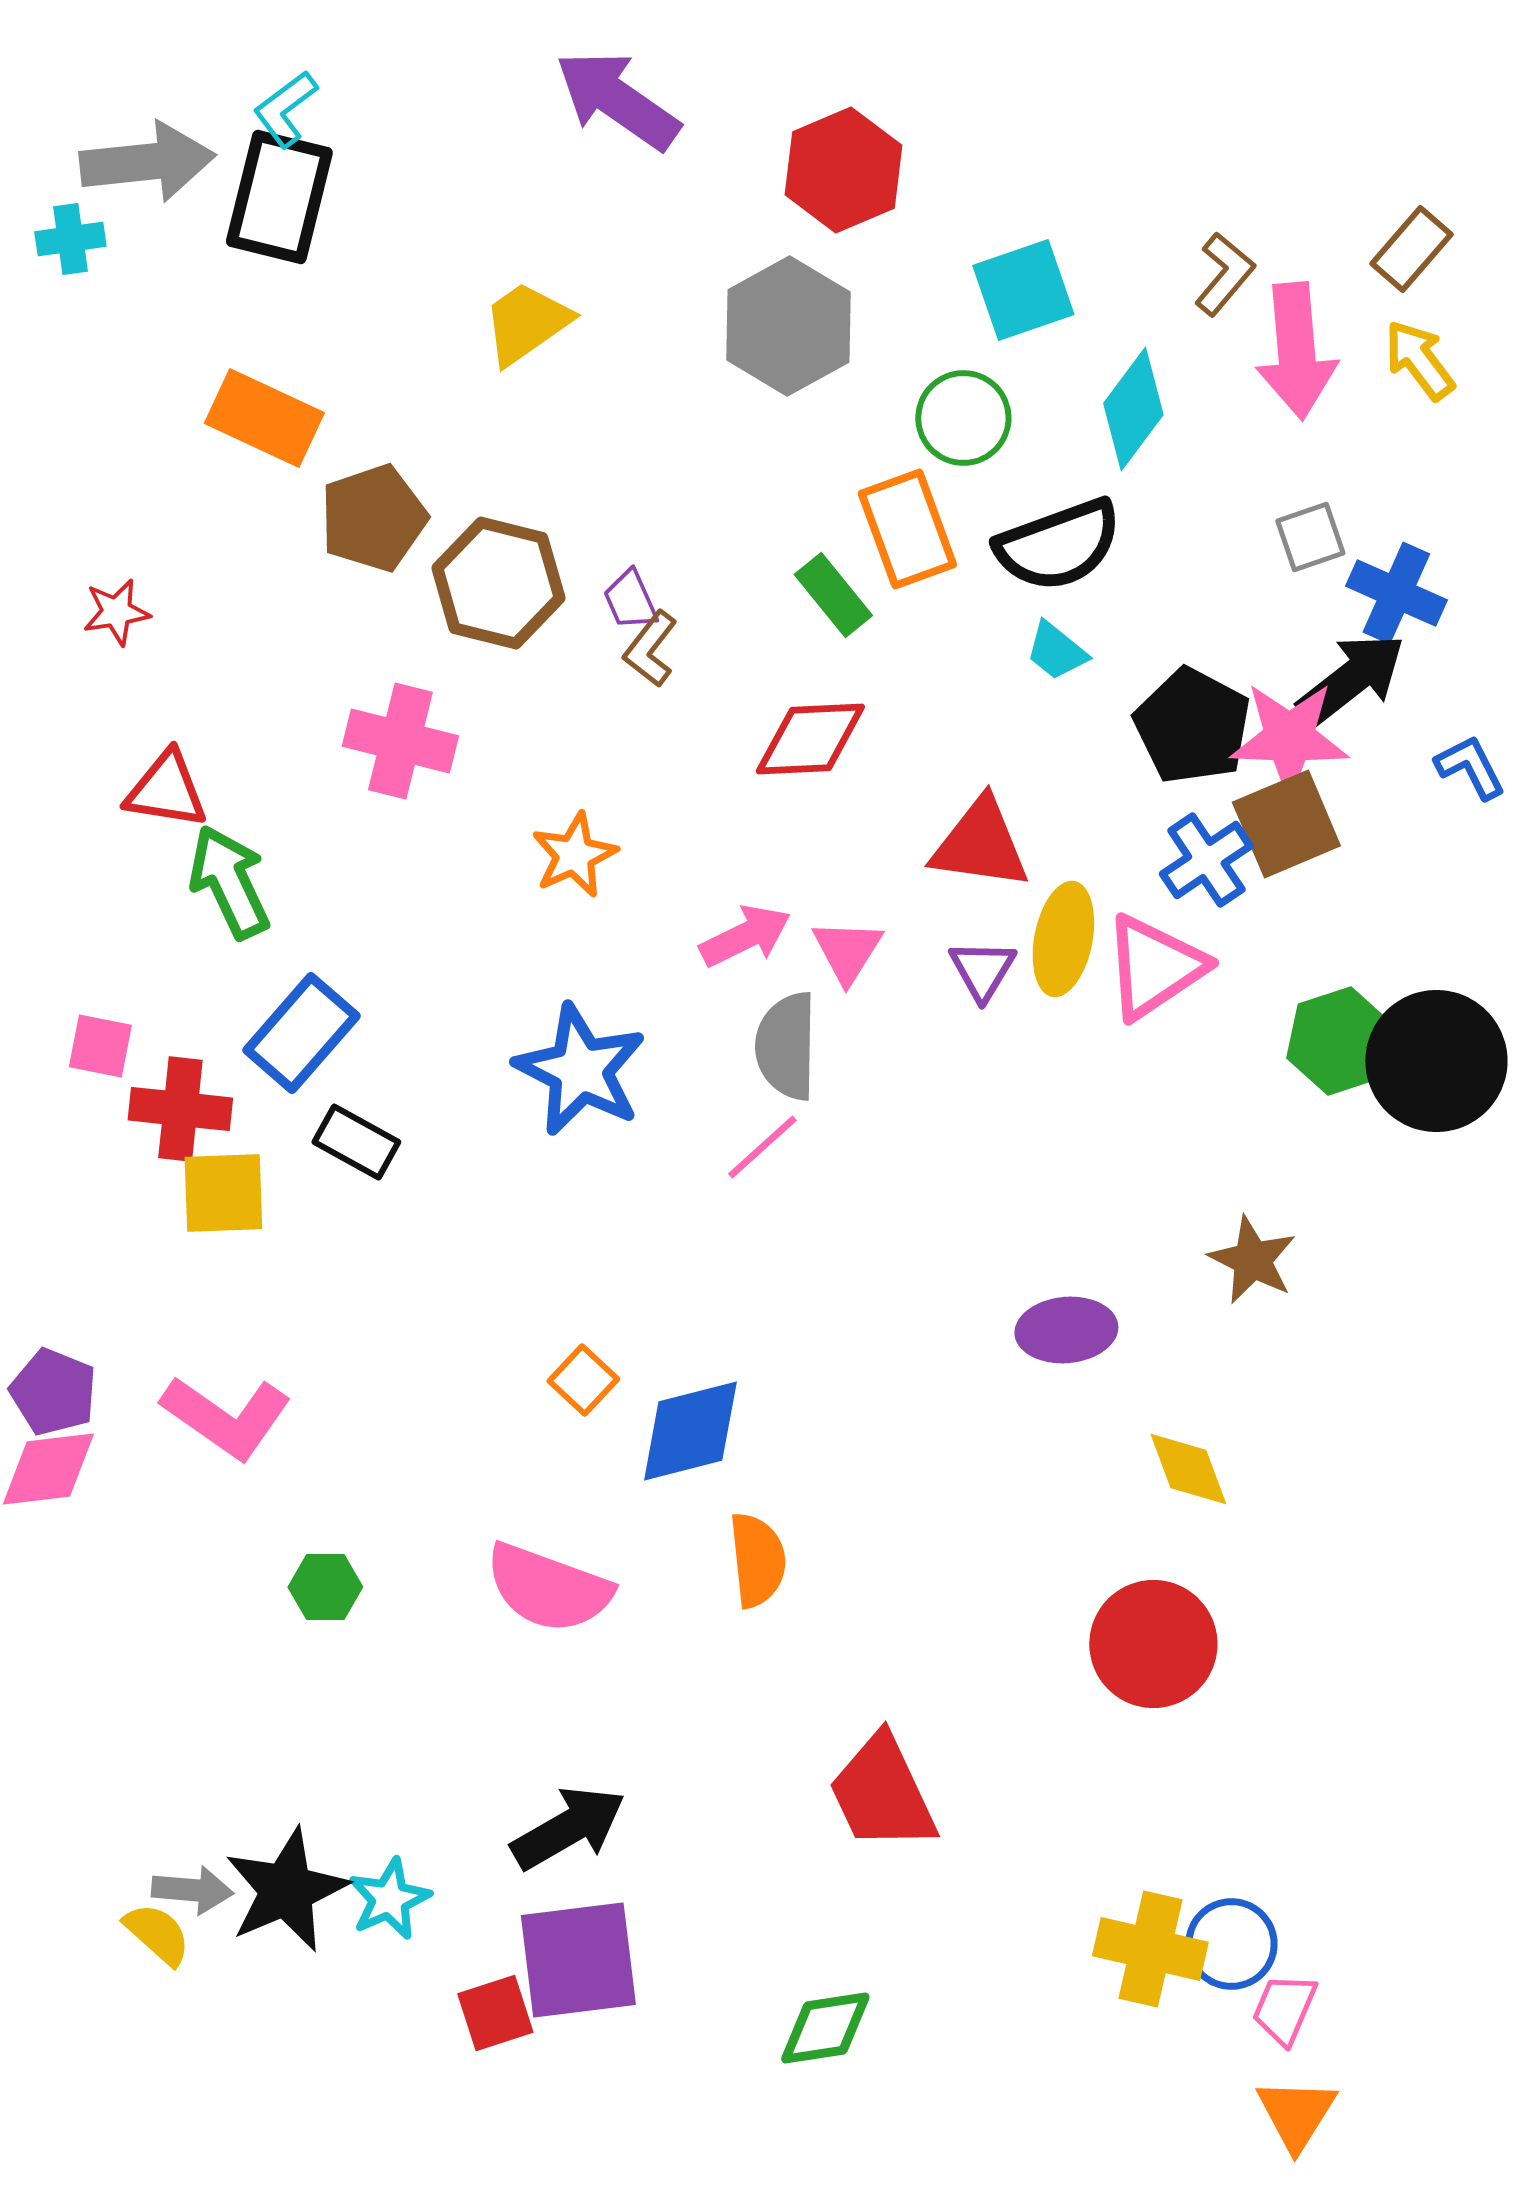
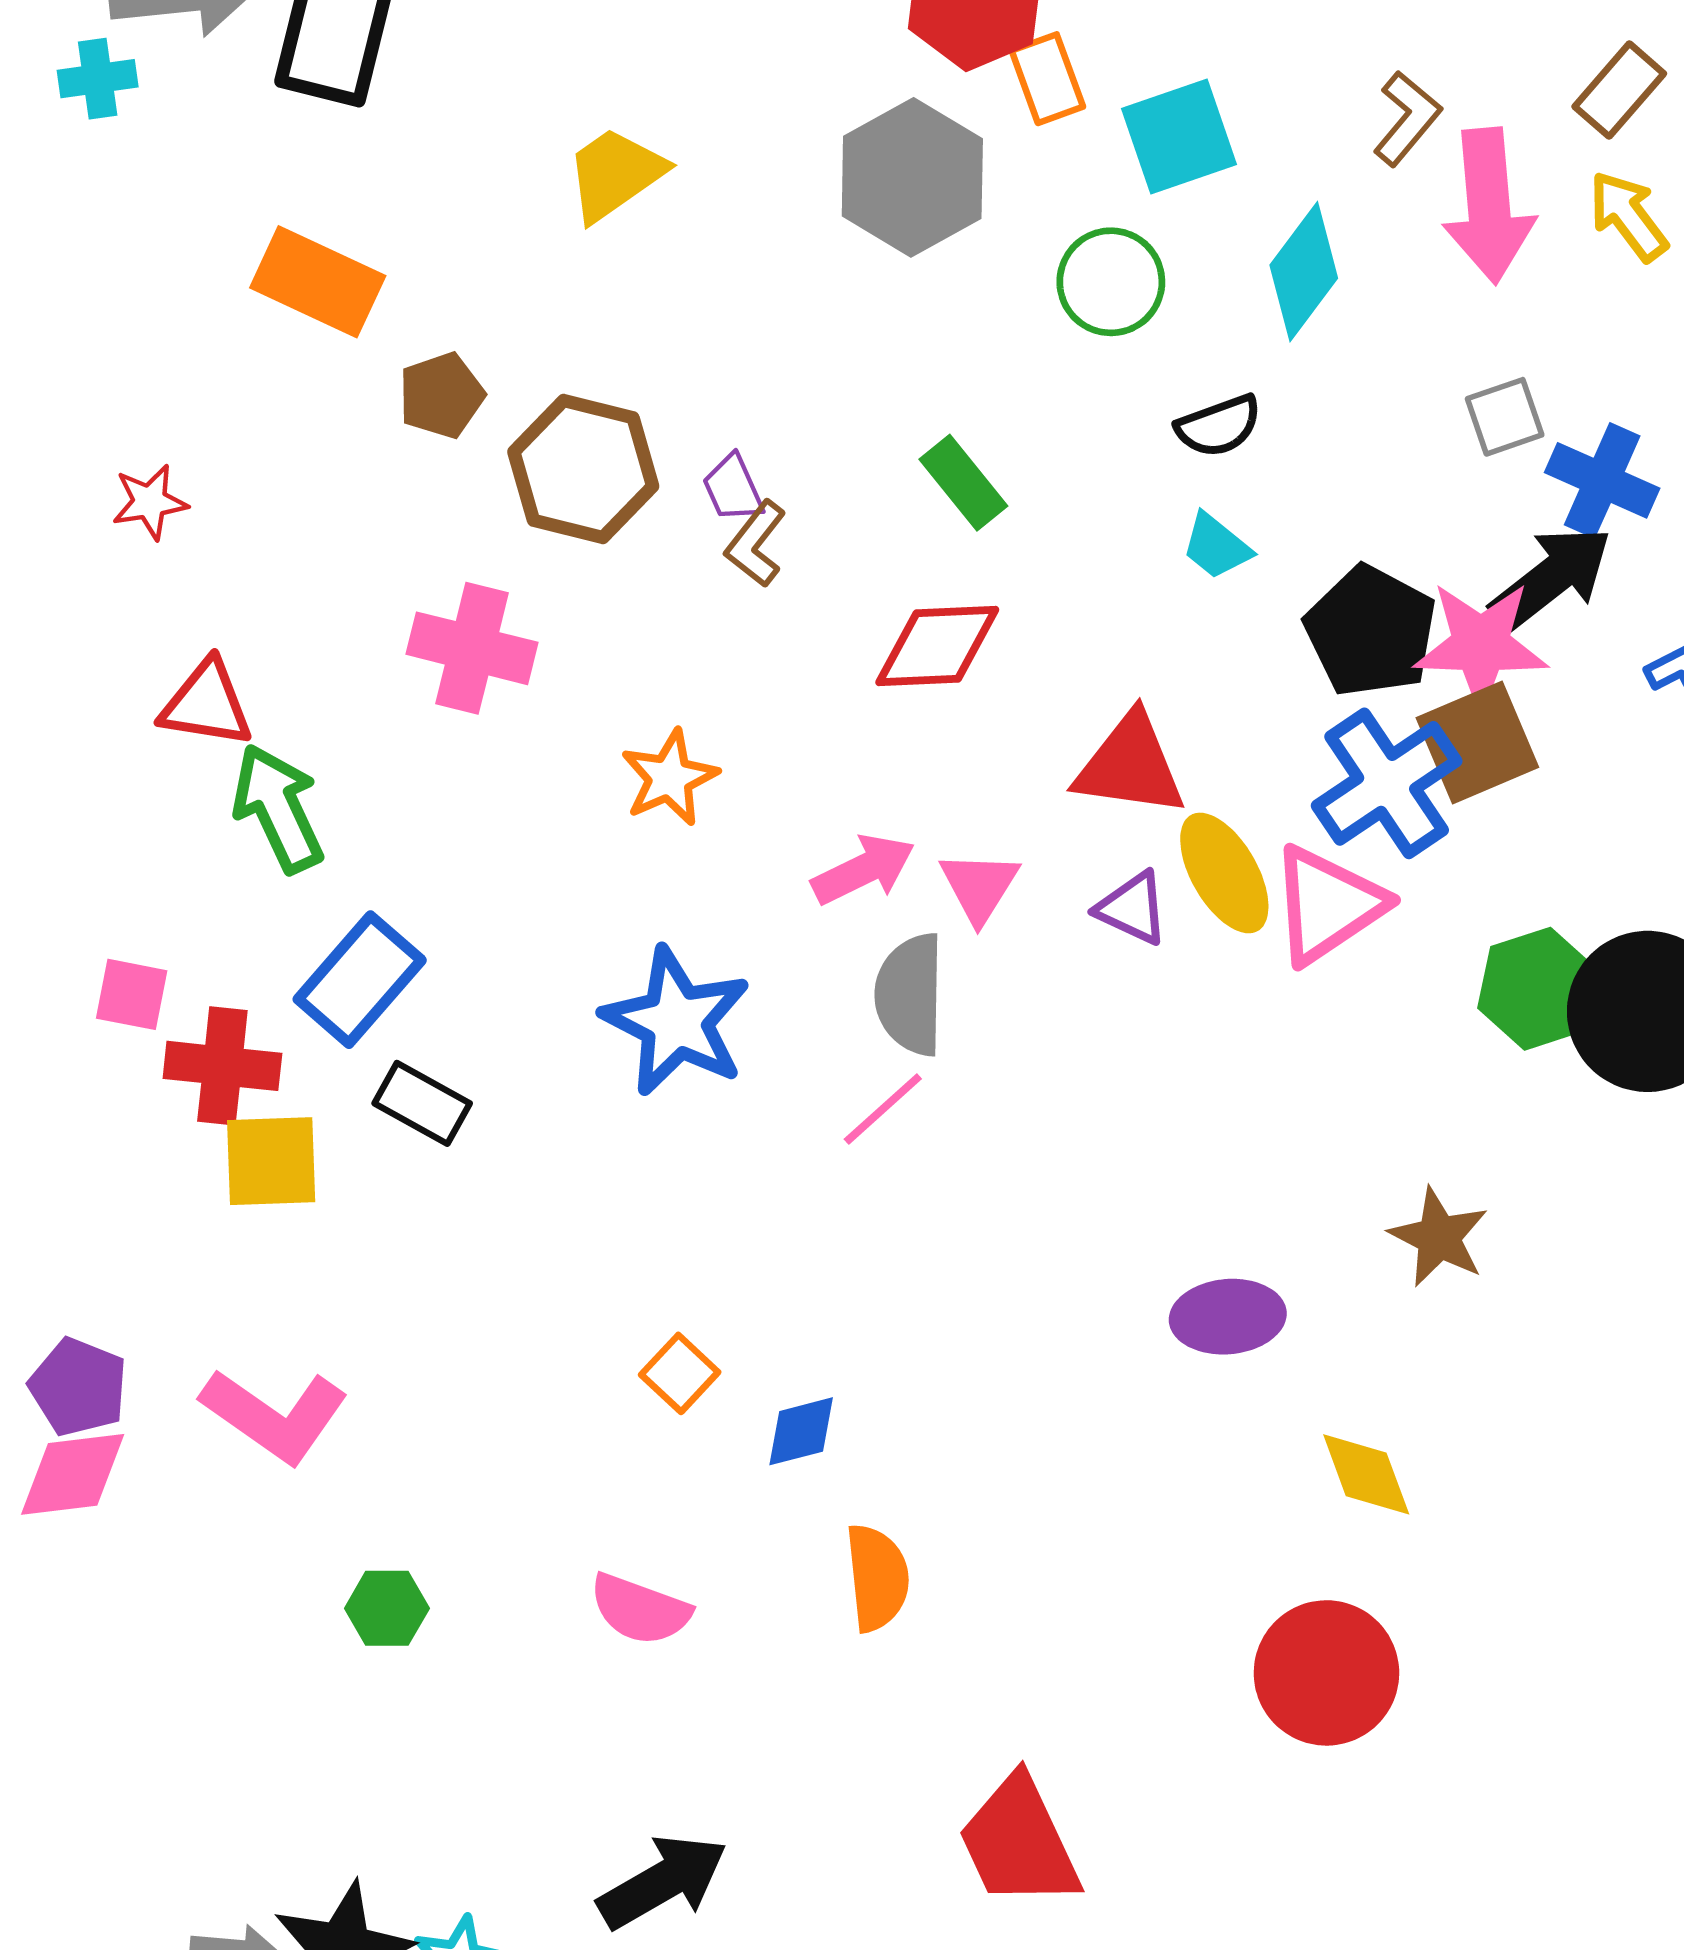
brown pentagon: (373, 518) -> (441, 395), size x0.7
orange rectangle: (907, 529) -> (1047, 79), moved, size x0.7
black semicircle: (1058, 545) -> (1219, 426), size x0.6
blue cross: (1206, 860) -> (1387, 783), size x1.4
yellow ellipse: (1063, 939) -> (1224, 873), turned -41
purple triangle: (982, 970) -> (1132, 908), turned -36
blue diamond: (690, 1431) -> (801, 1431), size x0.6
pink semicircle: (548, 1588) -> (640, 1609), size x0.7

